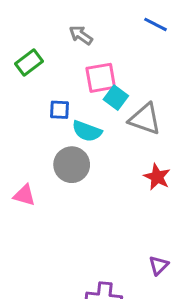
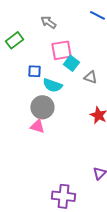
gray triangle: (145, 119) -> (90, 77), size x0.6
pink triangle: (24, 195) -> (37, 126), moved

